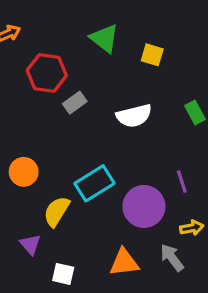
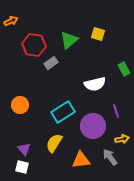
green triangle: (104, 38) -> (69, 40), moved, turned 42
white semicircle: (134, 116) -> (95, 84), moved
yellow semicircle: (57, 211) -> (54, 143), moved
white square: (63, 274) -> (22, 167), moved

